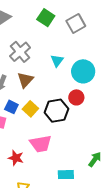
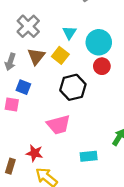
red circle: (76, 97) -> (102, 66), moved
yellow square: (30, 109) -> (60, 55), moved
red star: (16, 158) -> (34, 153), moved

